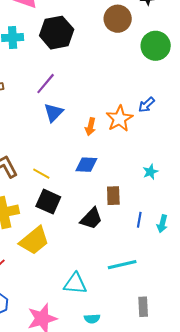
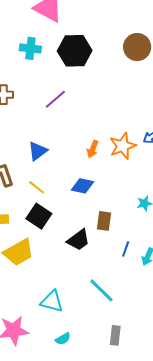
blue triangle: (53, 113) -> (38, 151), moved
cyan line: (122, 265) -> (101, 290), turned 48
cyan semicircle: (92, 319) -> (63, 339), turned -35

